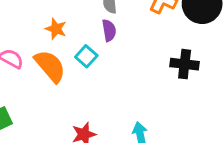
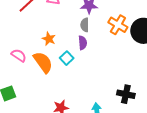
black cross: (185, 64) -> (126, 94), moved

